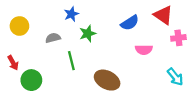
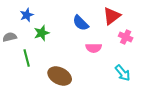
red triangle: (163, 15) -> (112, 16), turned 48
blue semicircle: (130, 23) -> (81, 23), turned 78
pink cross: (178, 38) -> (126, 37), turned 32

